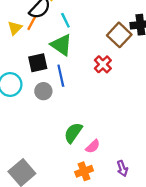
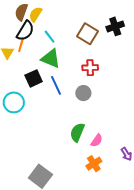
brown square: (119, 35) -> (87, 34), moved
red cross: (103, 64) -> (90, 68), turned -35
gray circle: (43, 91) -> (83, 93), moved

